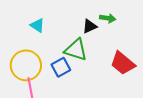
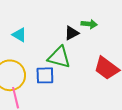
blue square: (61, 67) -> (45, 75), turned 30

